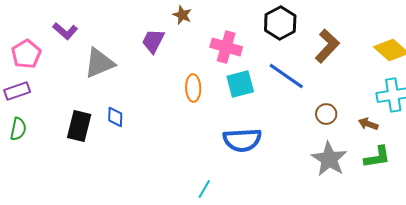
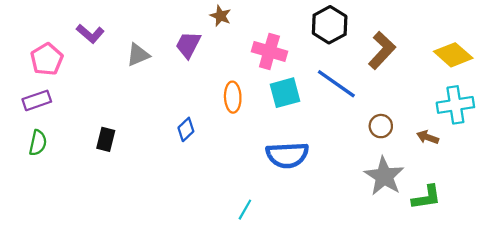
gray triangle: (99, 63) -> (138, 55), moved, size x0.7
blue diamond: (115, 117) -> (186, 129), moved, turned 45
black rectangle: (79, 126) -> (106, 139), size x0.7
green L-shape: (377, 157) -> (426, 197), moved

